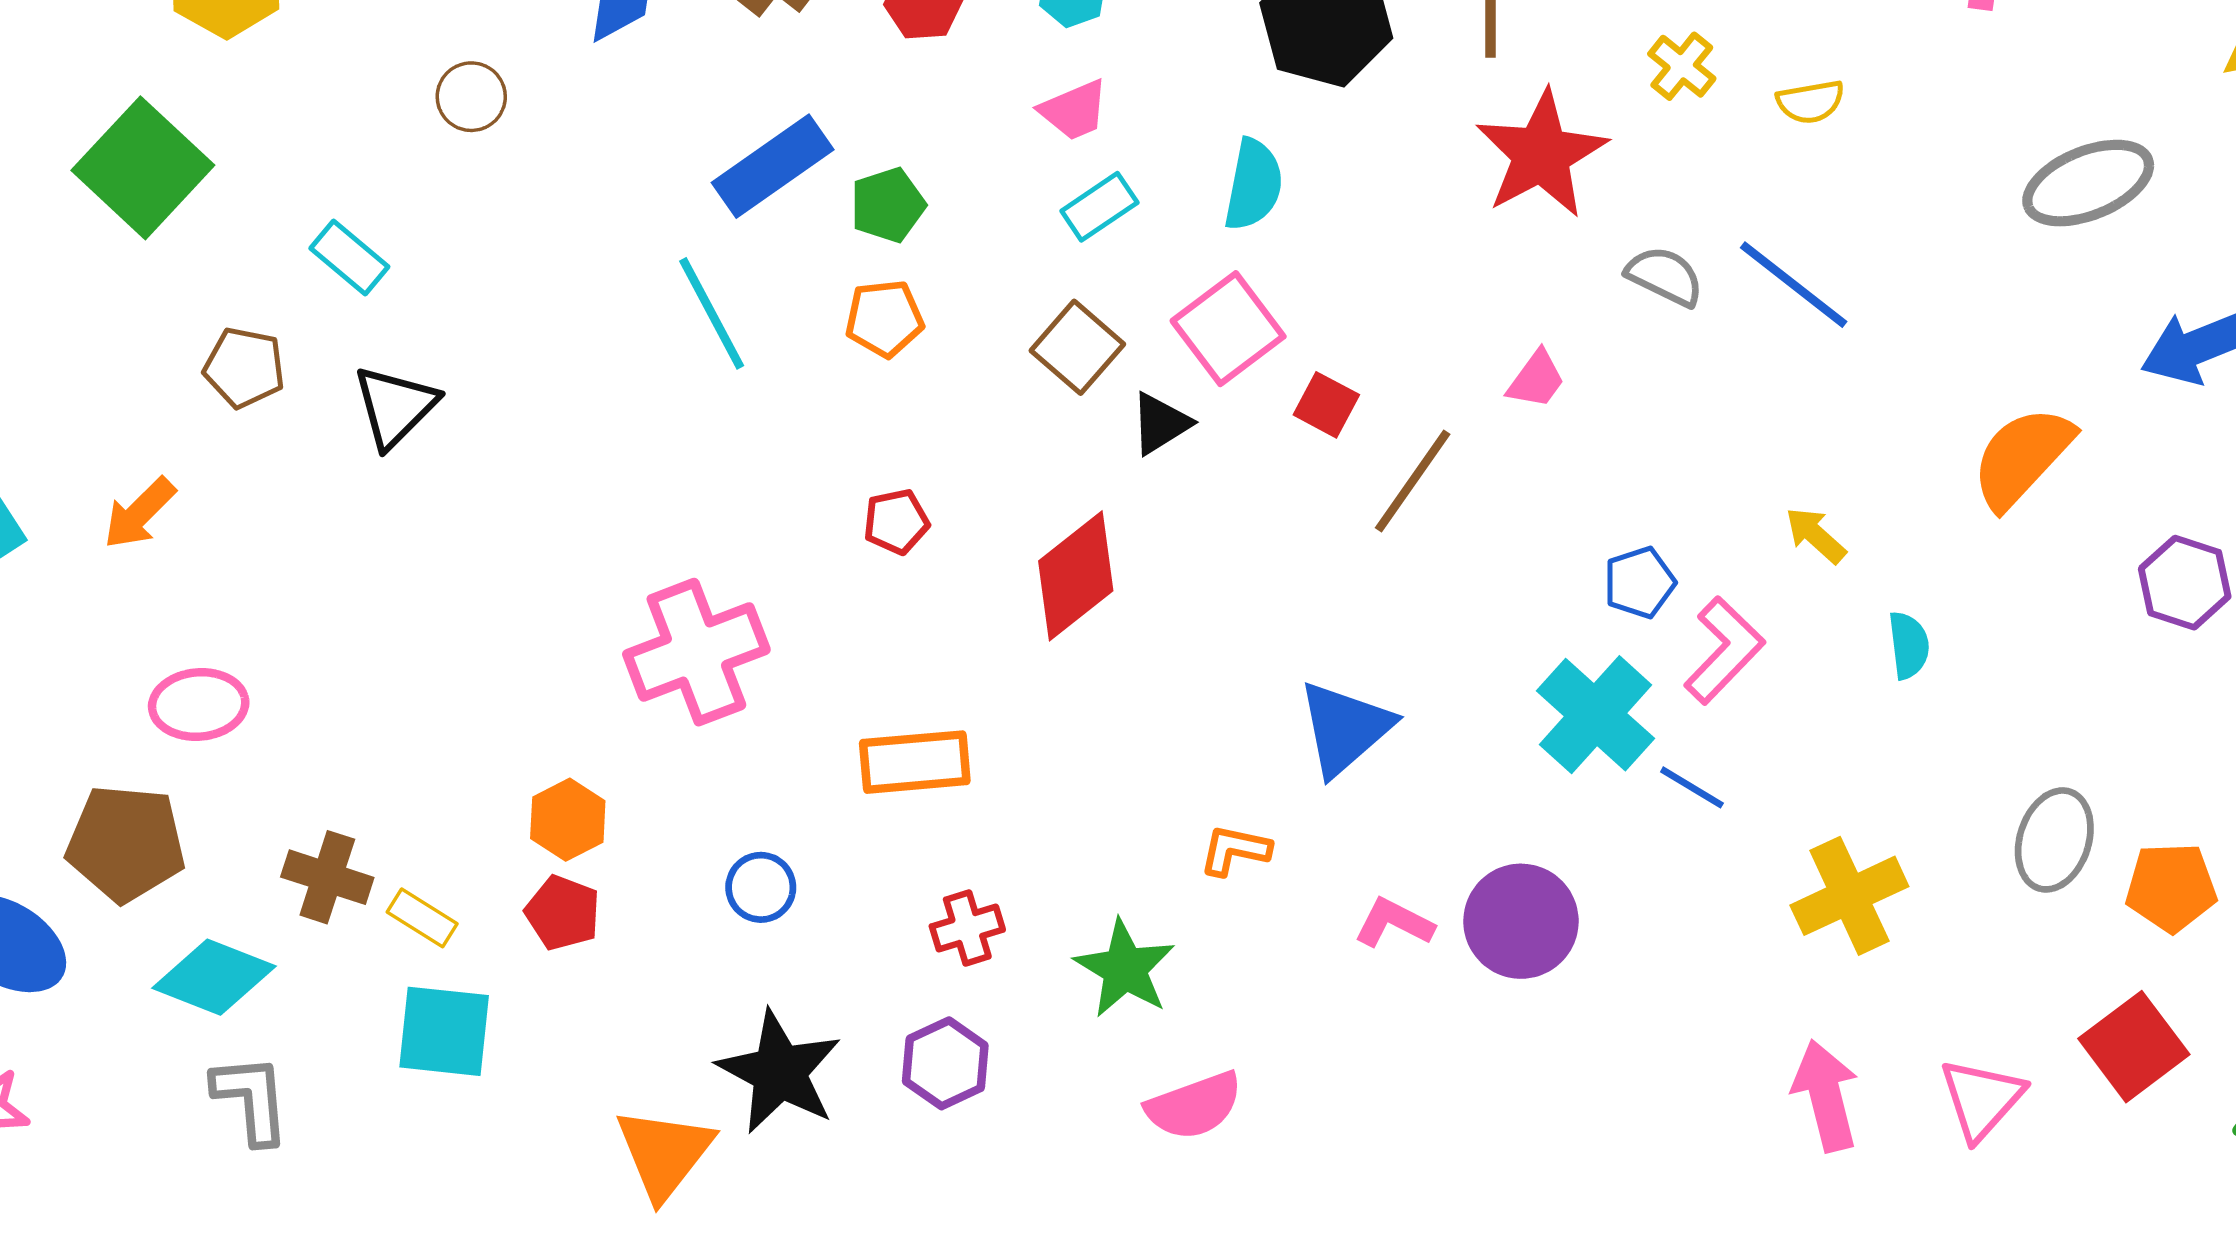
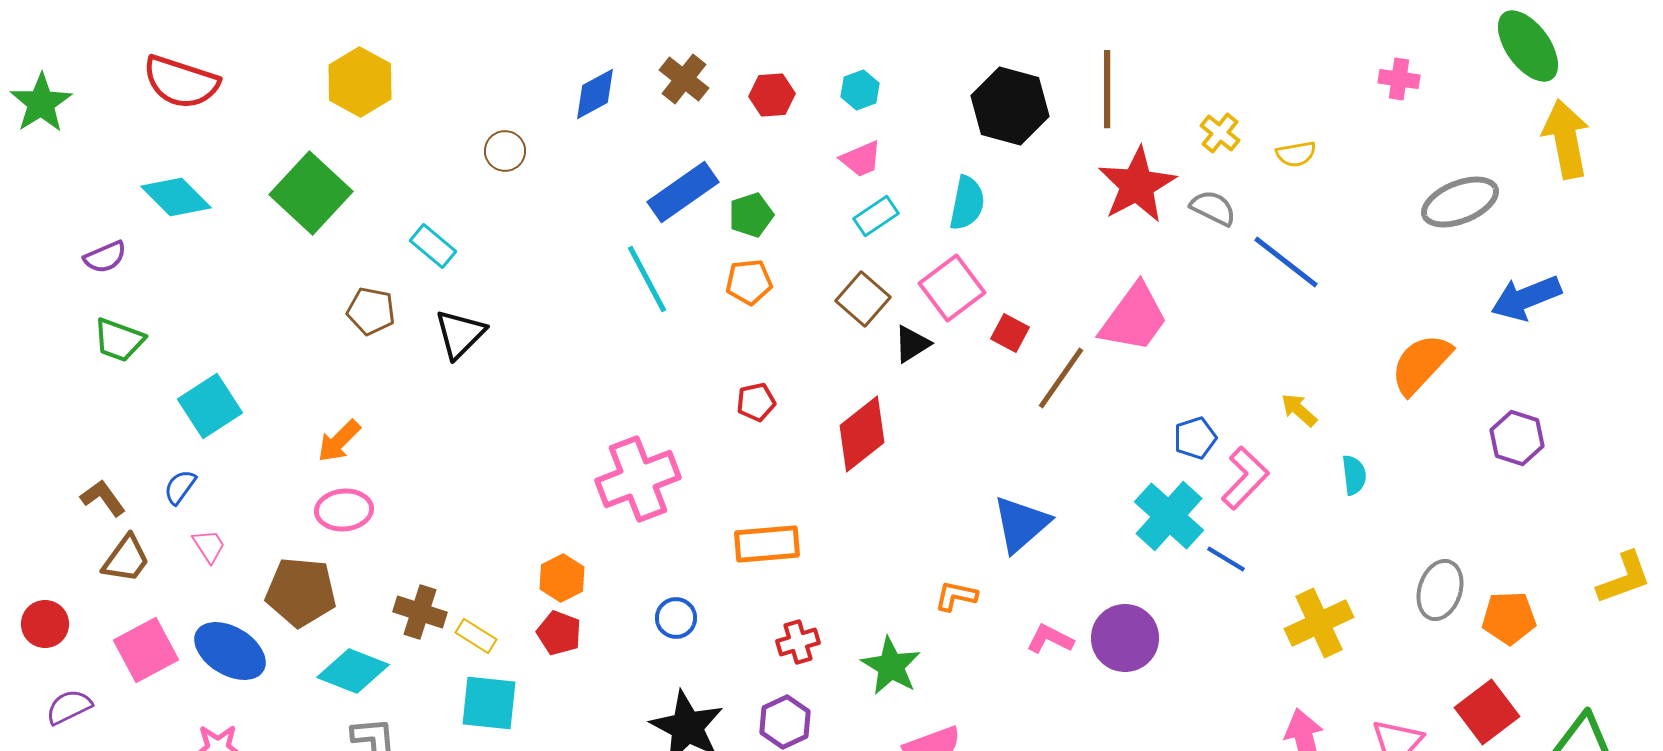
gray semicircle: (1665, 276) -> (1213, 208), moved
pink trapezoid: (1536, 379) -> (1134, 318), size x2.0
orange arrow: (139, 513) -> (339, 441), moved

